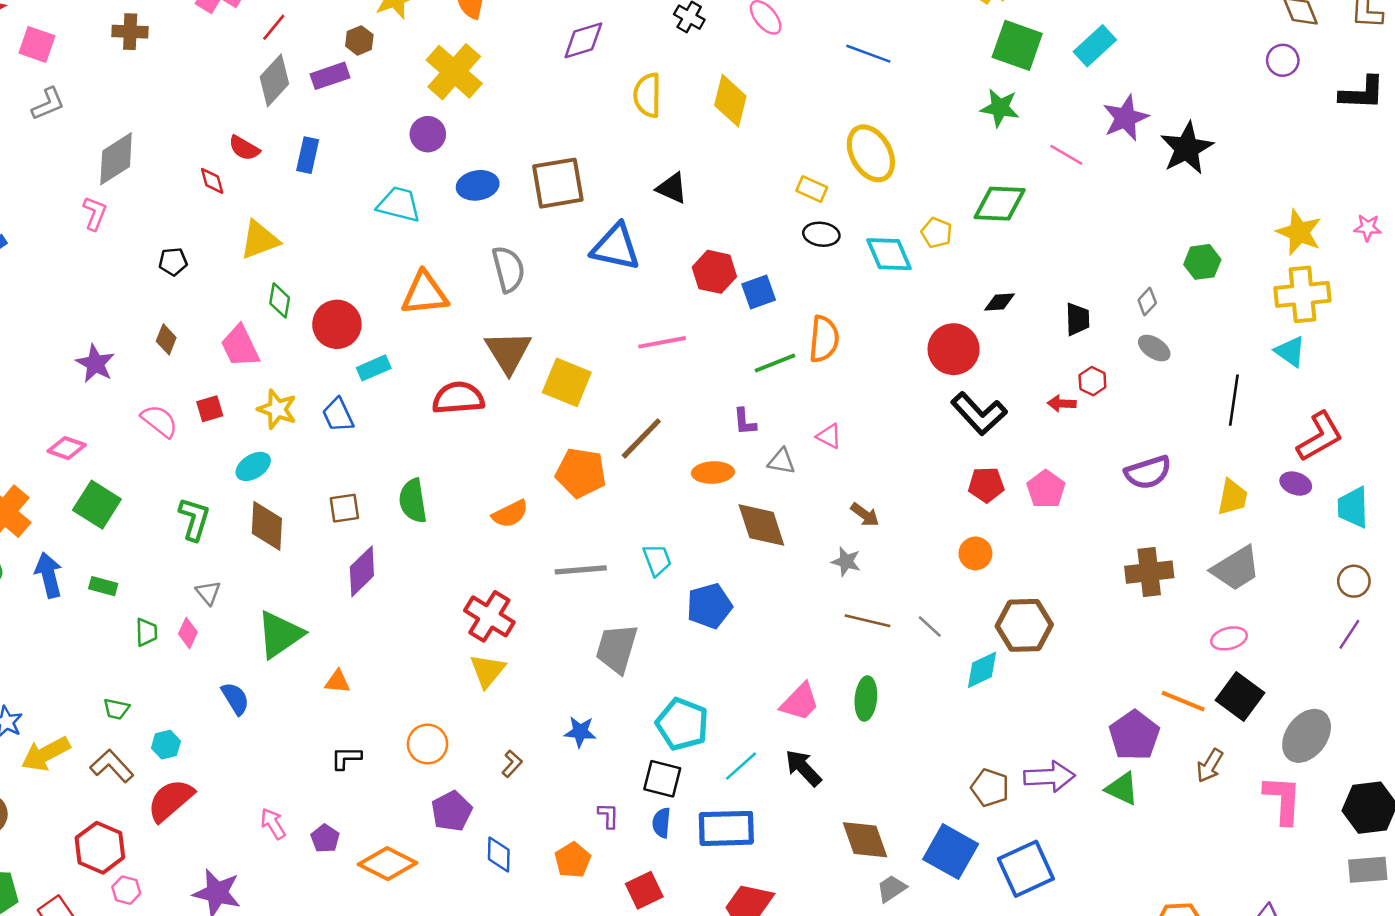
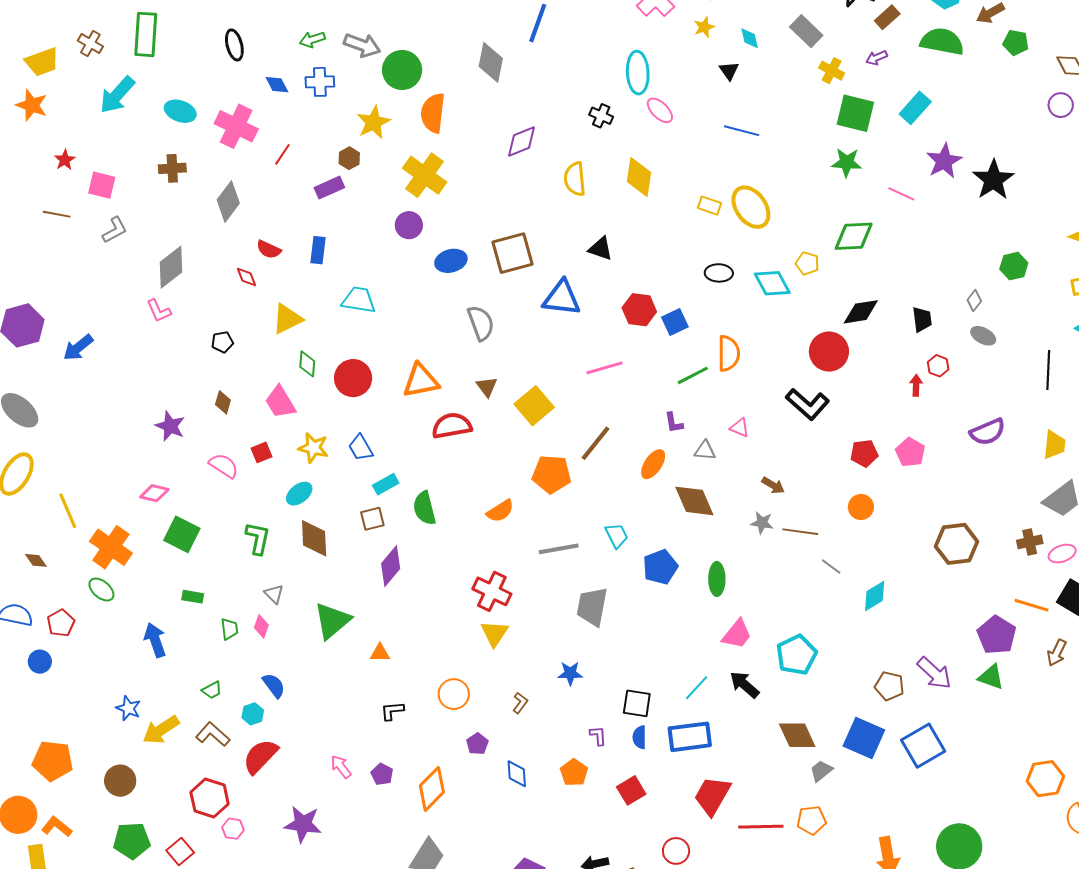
gray diamond: (274, 80) -> (228, 202), moved
yellow rectangle: (812, 189) -> (710, 206), moved
cyan trapezoid: (399, 204) -> (359, 300), moved
pink L-shape: (95, 213) -> (159, 311), turned 140
orange triangle: (425, 293) -> (421, 381), moved
black diamond: (1000, 302) -> (861, 312), size x1.5
brown triangle: (508, 352) -> (487, 387), size x0.6
cyan rectangle: (374, 368) -> (386, 484), moved
yellow square: (567, 382) -> (534, 406), turned 33
red arrow: (1062, 404) -> (916, 385), turned 95
black L-shape: (979, 414) -> (808, 404), moved
orange ellipse: (713, 473) -> (653, 464), turned -48
brown cross: (1149, 572) -> (1030, 542), moved, size x0.7
blue arrow: (49, 575) -> (155, 640), moved
brown line: (868, 621) -> (800, 532), moved
brown hexagon: (1024, 625) -> (956, 544), moved
blue semicircle: (235, 698) -> (274, 685), moved
green ellipse: (866, 699) -> (717, 579), moved
green trapezoid: (116, 709) -> (212, 690), turned -35
cyan pentagon: (682, 724) -> (797, 655), moved, turned 30
purple arrow: (1049, 777) -> (934, 673), turned 51
purple pentagon: (452, 811) -> (477, 744), size x0.7
orange diamond: (388, 864) -> (432, 789), turned -66

